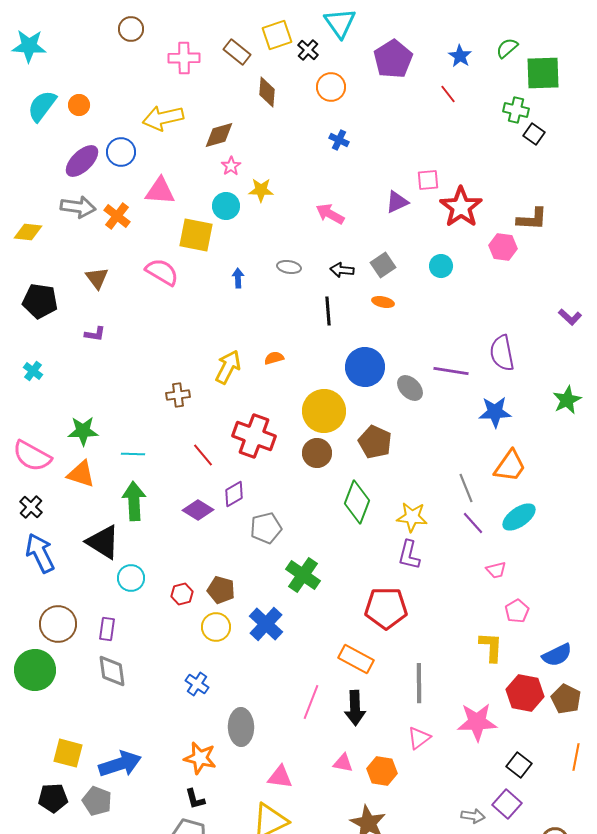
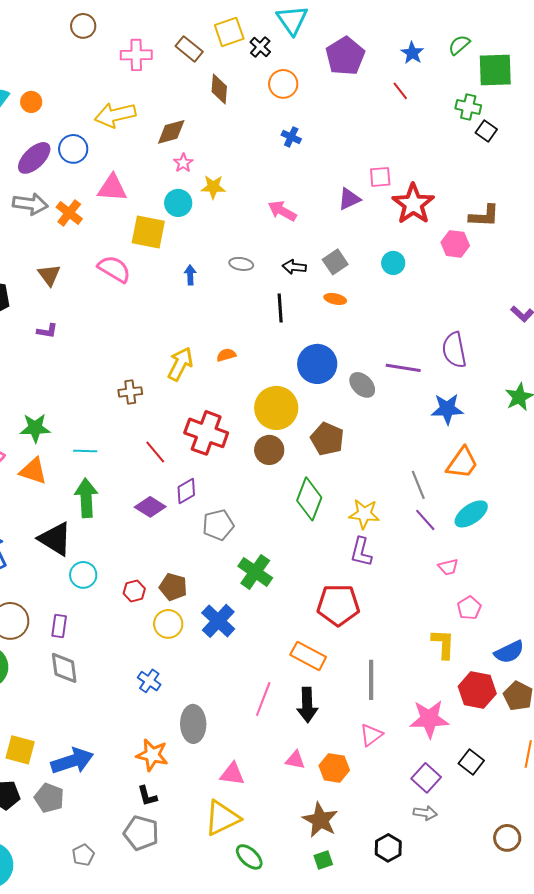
purple square: (507, 804) -> (426, 778), moved

